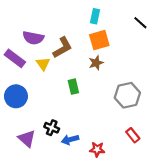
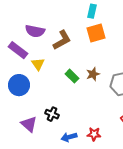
brown star: (96, 63) -> (93, 74), moved
yellow triangle: (43, 64) -> (38, 64), moved
green rectangle: (73, 87) -> (72, 76), turned -32
blue arrow: (70, 140) -> (69, 137), moved

